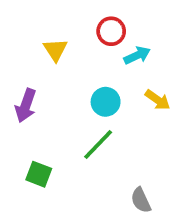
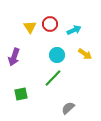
red circle: (111, 31) -> (50, 24), moved
green square: (39, 174) -> (21, 94), turned -32
gray semicircle: (141, 200) -> (68, 108), moved, turned 72

